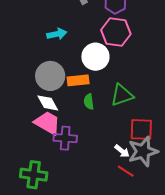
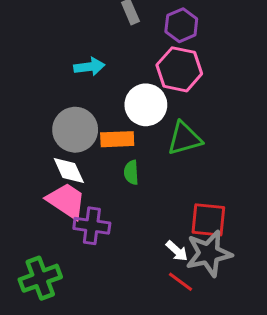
green triangle: (122, 95) -> (184, 138), moved
green cross: (34, 175) -> (40, 278), turned -32

